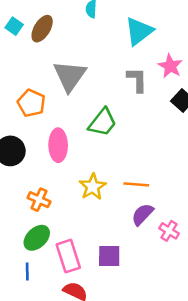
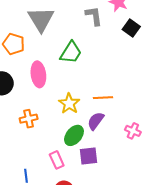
orange cross: (39, 200) -> (29, 119), turned -30
purple semicircle: (142, 214) -> (96, 121), moved
green ellipse: (37, 238) -> (74, 135), moved
pink rectangle: (68, 256) -> (57, 160), size x0.7

